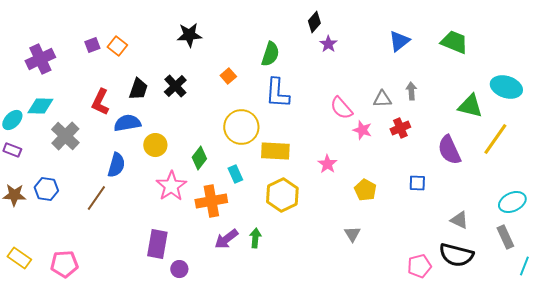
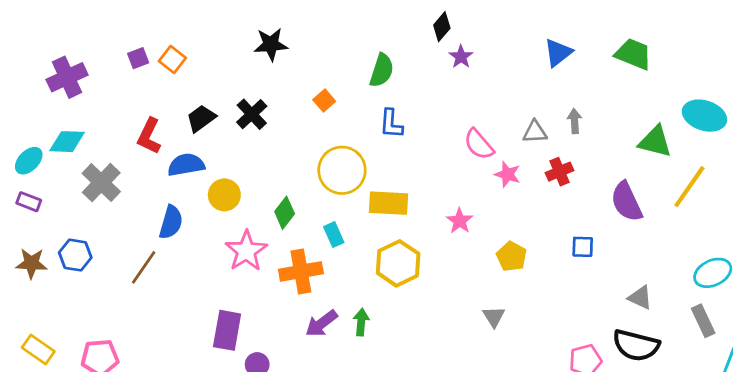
black trapezoid: (138, 89) -> (201, 118), turned -145
blue L-shape: (277, 93) -> (391, 124), size x0.7

